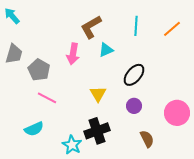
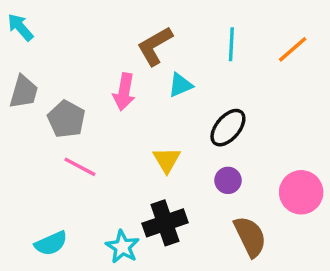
cyan semicircle: (34, 129) -> (51, 243), moved
brown semicircle: (147, 139) -> (250, 237), size x1.4

